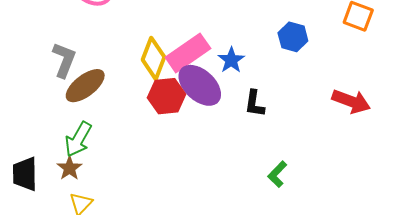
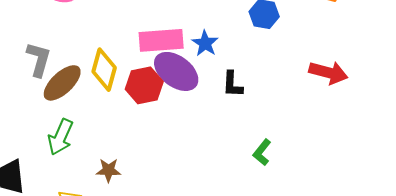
pink rectangle: (188, 53) -> (161, 40), turned 36
yellow diamond: (154, 58) -> (104, 70), moved
brown star: (69, 168) -> (108, 170), moved, turned -30

